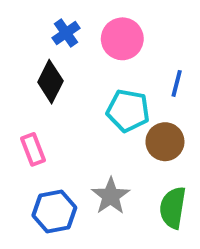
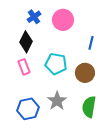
cyan pentagon: (128, 111) -> (56, 64), moved
pink rectangle: (33, 149) -> (24, 67), moved

